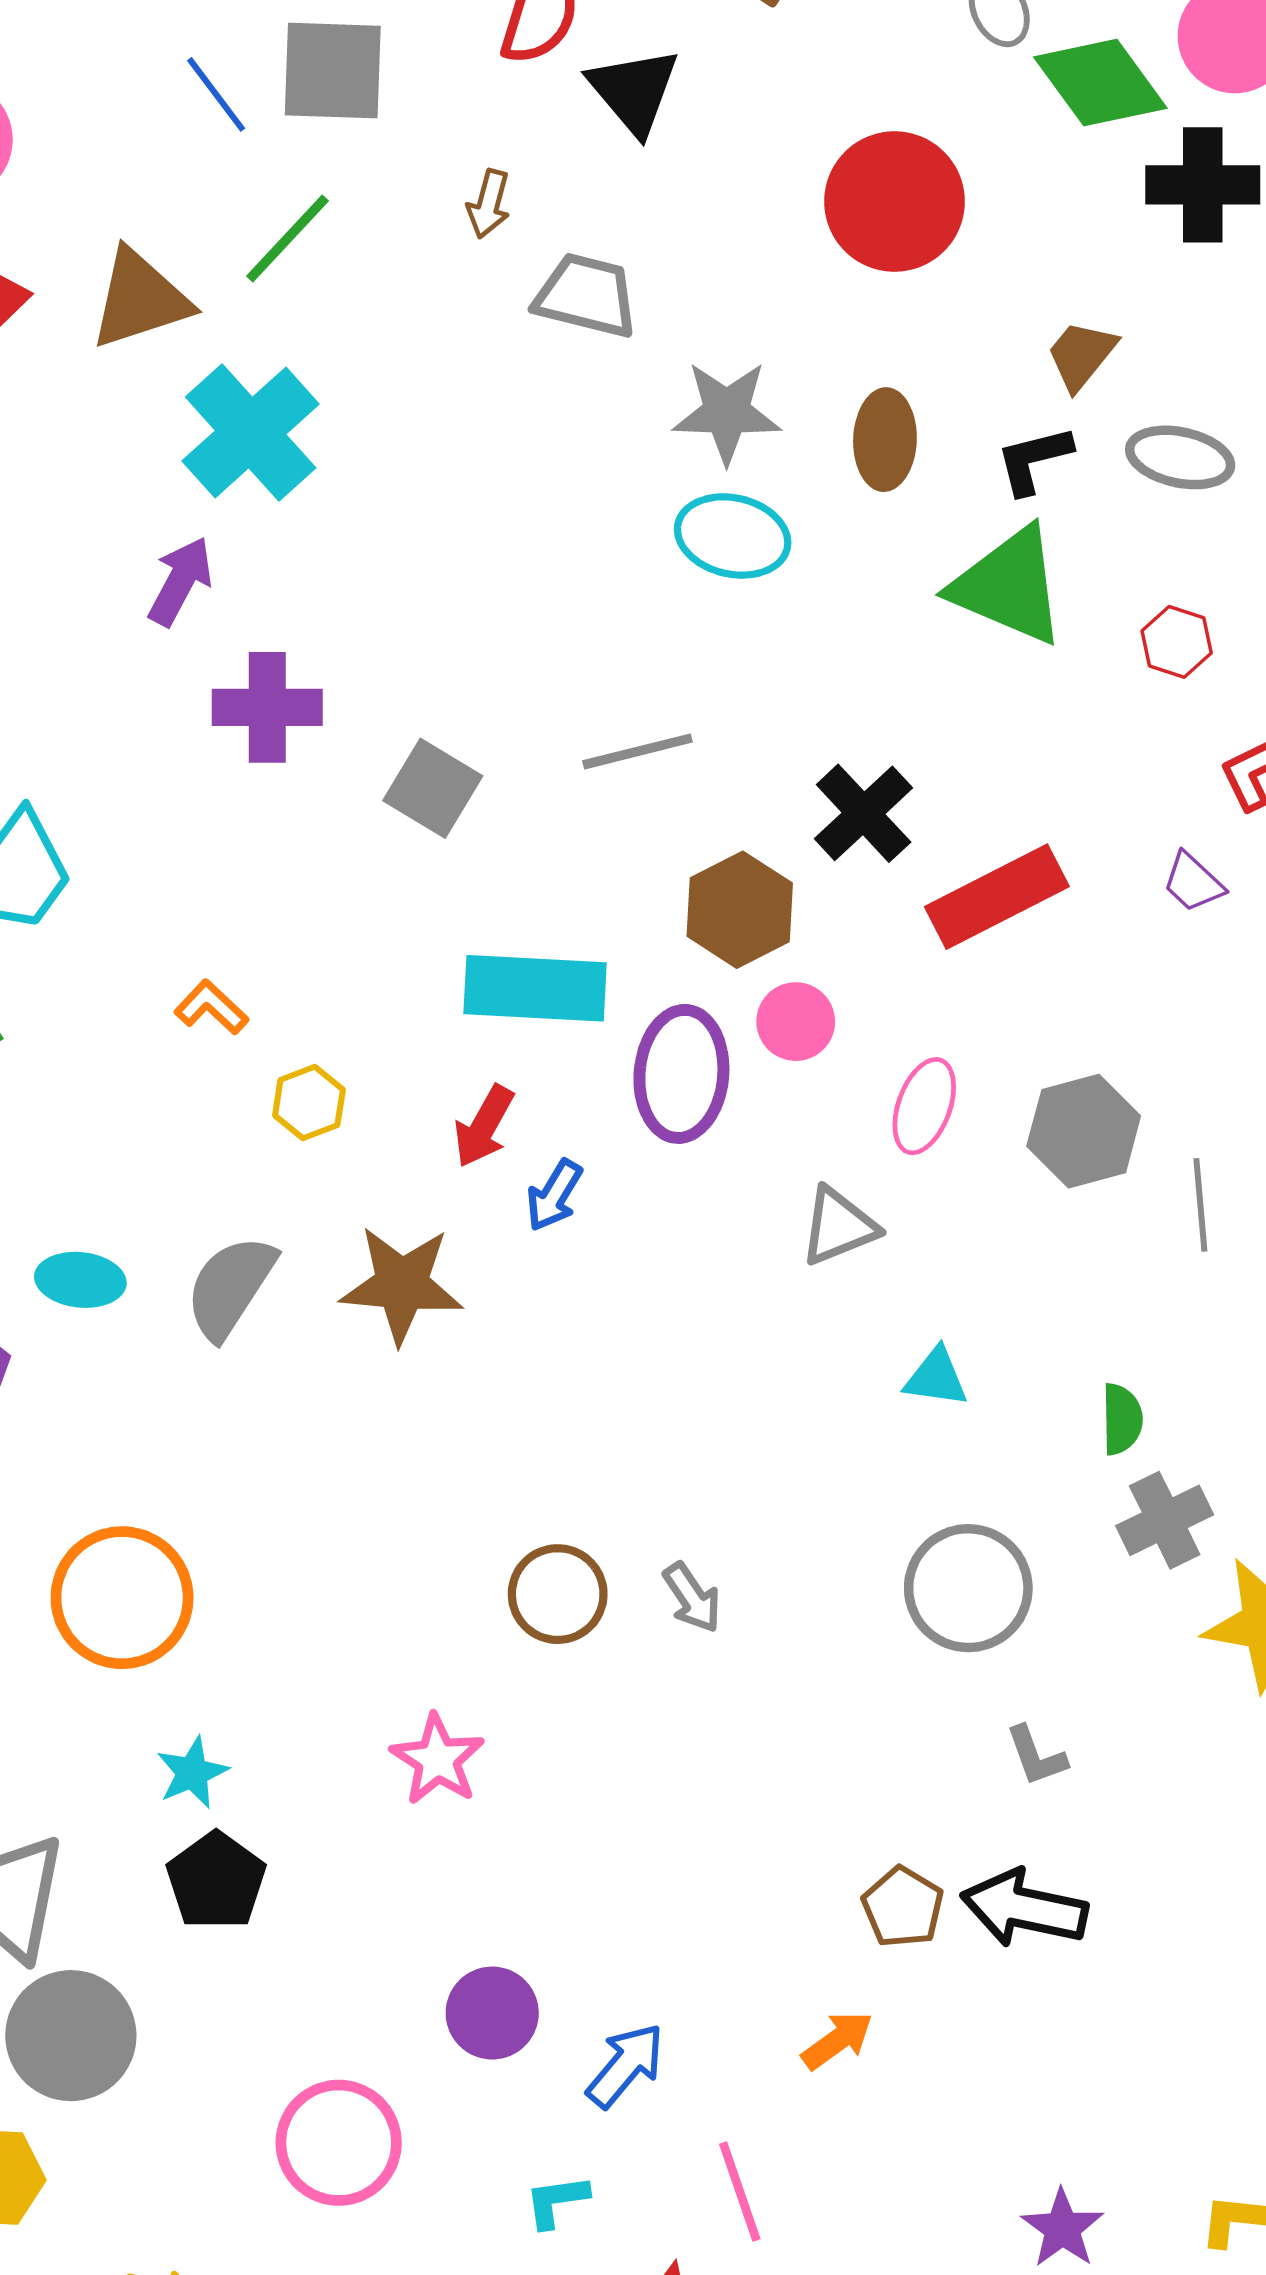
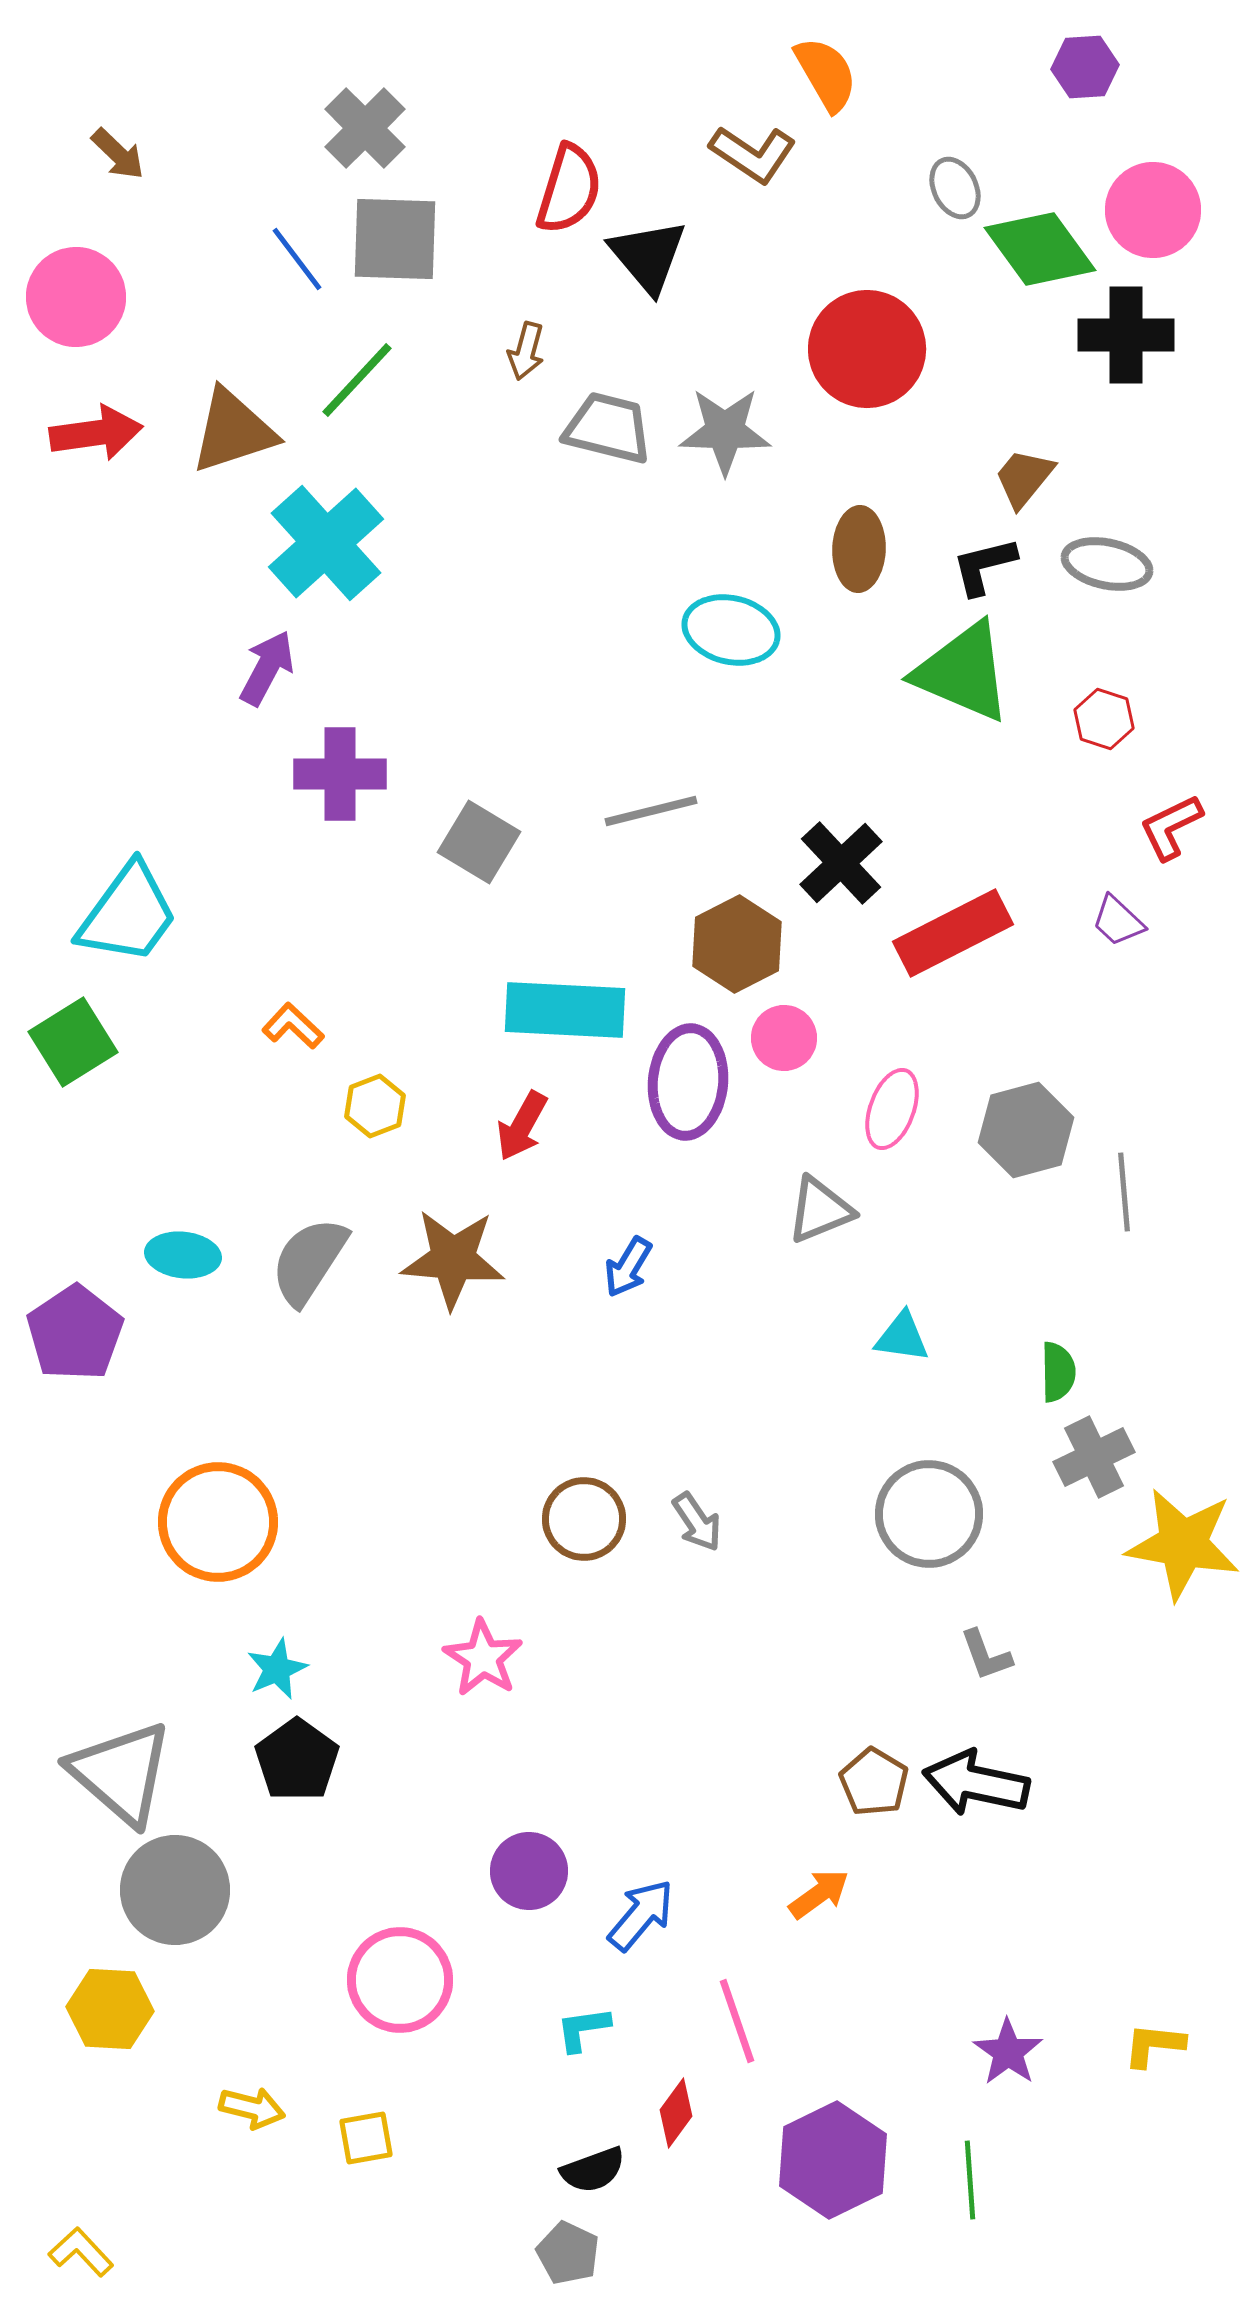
gray star: (727, 412) -> (725, 431), moved
blue arrow: (554, 1195) -> (628, 1267), moved

